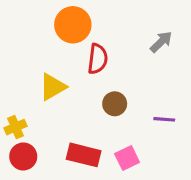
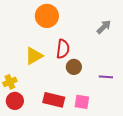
red semicircle: (98, 59) -> (63, 49), moved
pink square: (127, 158) -> (82, 102), turned 35

